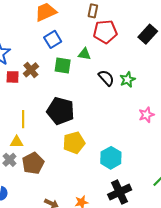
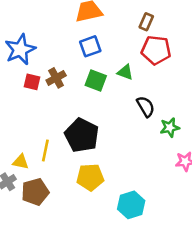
green star: (128, 80) -> (170, 128), moved
yellow line: (23, 119) -> (45, 150), moved

